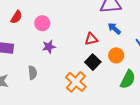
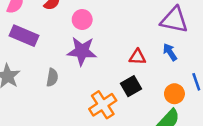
purple star: (49, 47) -> (82, 51), size x1.6
orange circle: (116, 55) -> (174, 94), moved

